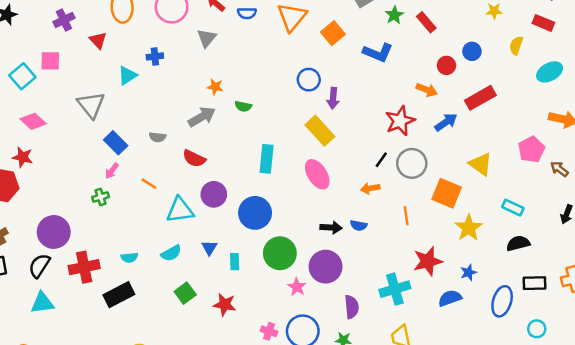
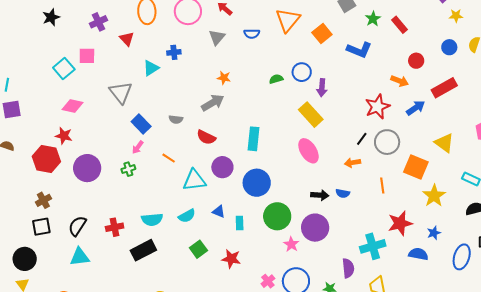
blue semicircle: (247, 13) -> (252, 34), moved
blue circle: (472, 51) -> (449, 47), moved
green semicircle: (243, 106) -> (276, 79), moved, turned 152
pink diamond: (33, 121) -> (73, 106), turned -30
cyan rectangle: (267, 159) -> (253, 139), moved
purple circle: (54, 232) -> (87, 168), moved
blue triangle: (209, 248) -> (219, 212), turned -40
cyan semicircle: (129, 258) -> (152, 219), size x1.5
red cross: (84, 267) -> (115, 227), size x0.7
blue semicircle: (450, 298) -> (418, 254), turned 30
purple semicircle: (352, 307) -> (348, 268), moved
pink cross: (269, 331) -> (268, 281), turned 32

